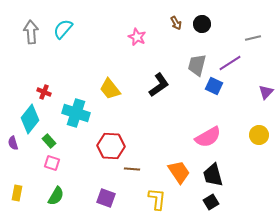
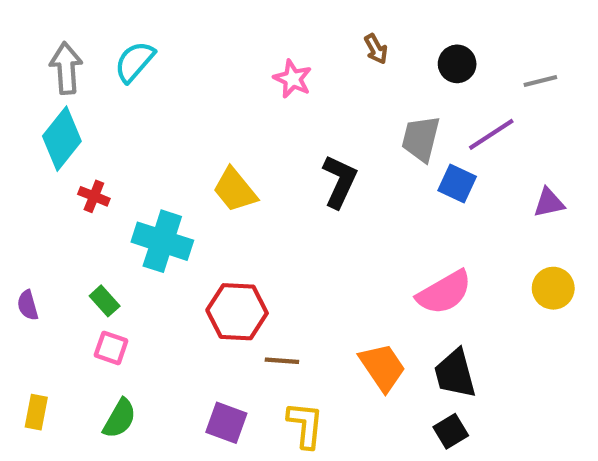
black circle: (202, 24) -> (457, 64), moved
black L-shape: (159, 85) -> (340, 181), turned -30
purple triangle: (266, 92) -> (549, 203), moved, turned 35
cyan diamond: (30, 119) -> (62, 139), moved
yellow L-shape: (157, 199) -> (305, 425), moved

